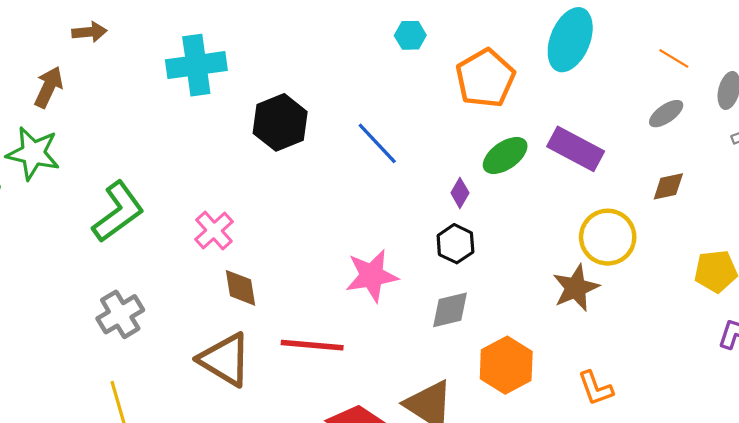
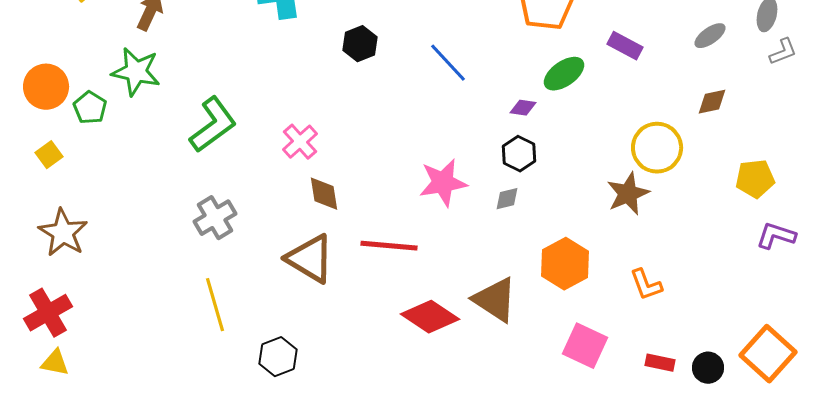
black hexagon: (280, 122) -> (360, 44), size x0.7
purple rectangle: (576, 149) -> (625, 46), moved, size x0.7
purple diamond: (460, 193) -> (523, 108), turned 68
gray diamond: (450, 310) -> (507, 199), moved, size x0.7

